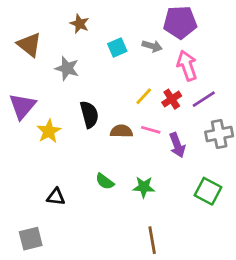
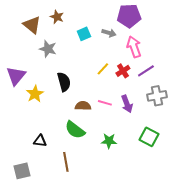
brown triangle: (29, 45) -> (32, 25), moved
pink line: (151, 130) -> (105, 103), moved
brown semicircle: (121, 131) -> (83, 106), moved
green semicircle: (105, 181) -> (75, 130), size x1.5
green star: (144, 187) -> (109, 141), moved
brown line: (152, 240) -> (66, 162), moved

